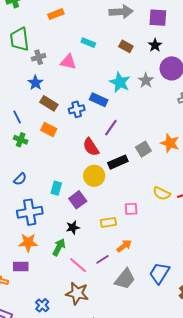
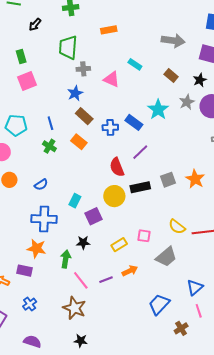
gray star: (146, 80) -> (187, 102), moved
yellow rectangle: (108, 222) -> (119, 245), turned -35
green arrow: (59, 247) -> (66, 259), turned -30
gray trapezoid: (125, 279) -> (166, 257), moved
blue cross: (42, 305) -> (30, 304), moved

